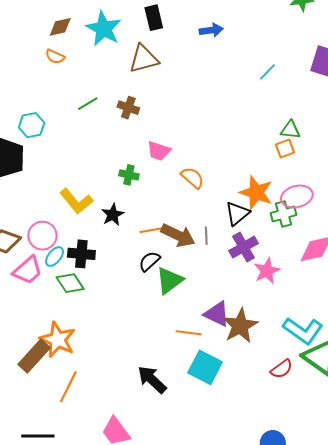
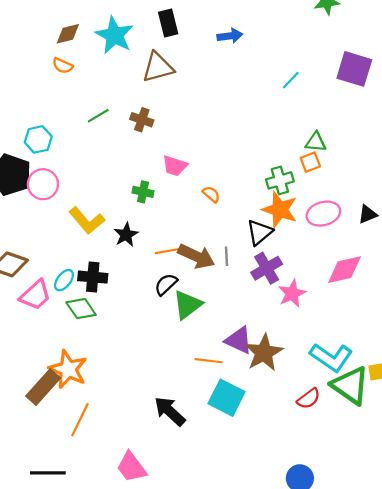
orange semicircle: (192, 178) -> (211, 194), size x0.7
green cross: (283, 214) -> (280, 180), moved
pink circle: (42, 236) -> (43, 184), moved

